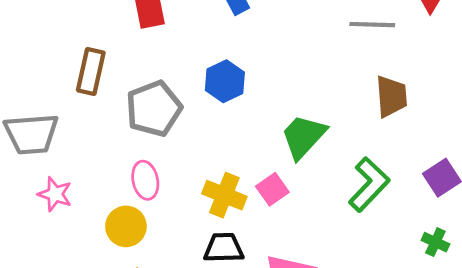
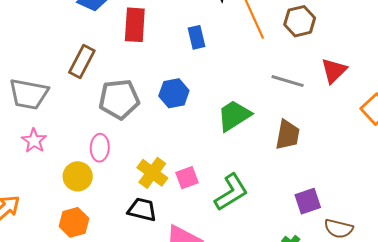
green trapezoid: (304, 136) -> (234, 116), moved
green L-shape: (369, 184) -> (231, 192), moved

